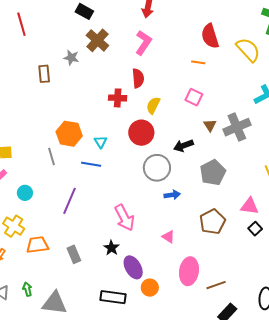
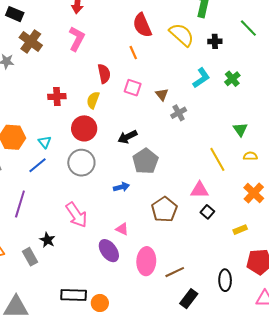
orange line: (198, 62) -> (133, 53), turned 64
red semicircle: (138, 78) -> (104, 74), moved
brown triangle: (210, 125) -> (162, 94), moved
gray cross: (237, 127) -> (179, 113), size x0.6
blue line: (91, 164) -> (38, 165), turned -42
gray circle: (157, 168) -> (81, 163), moved
gray pentagon: (213, 173) -> (145, 161), moved
black star: (111, 248) -> (47, 240), moved
purple ellipse: (133, 267) -> (109, 251), moved
orange circle: (150, 288) -> (100, 303), moved

